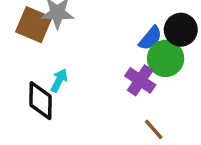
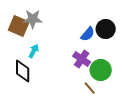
green circle: (166, 58) -> (101, 70), moved
cyan arrow: (59, 80) -> (34, 51), moved

